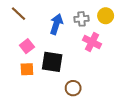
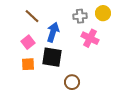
brown line: (19, 14) -> (32, 16), moved
blue arrow: (56, 24) -> (53, 32), moved

